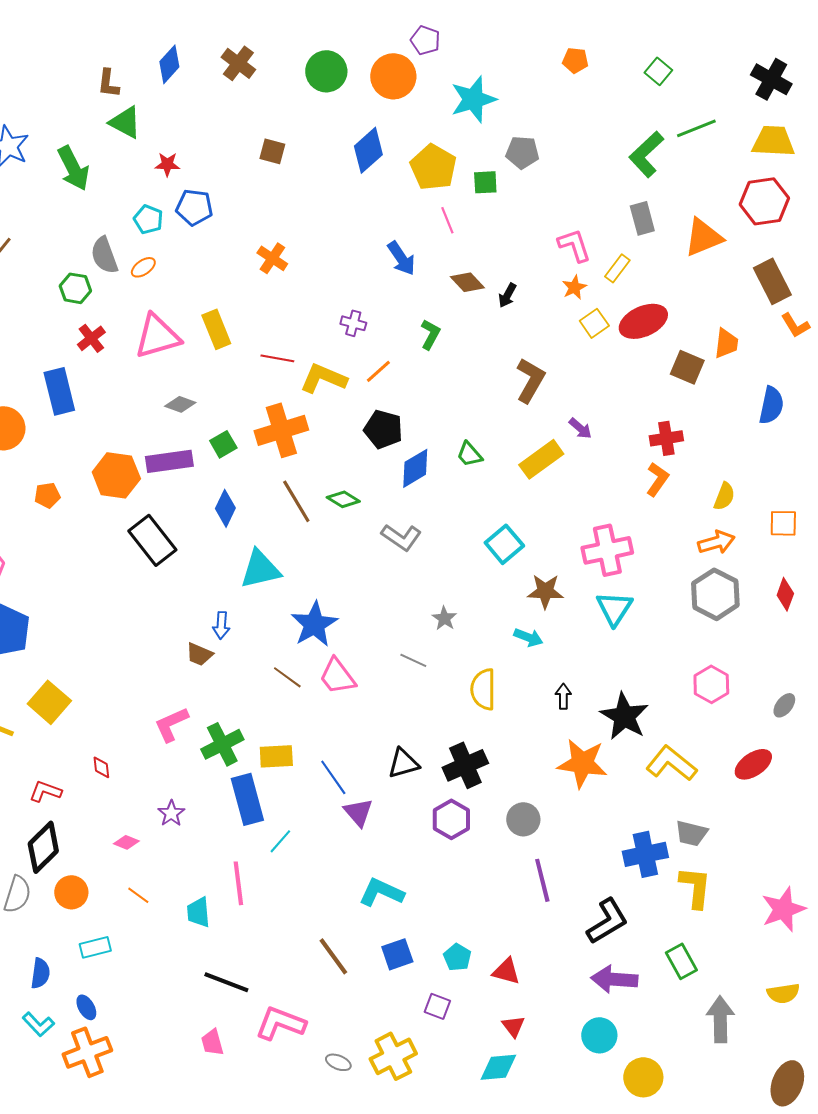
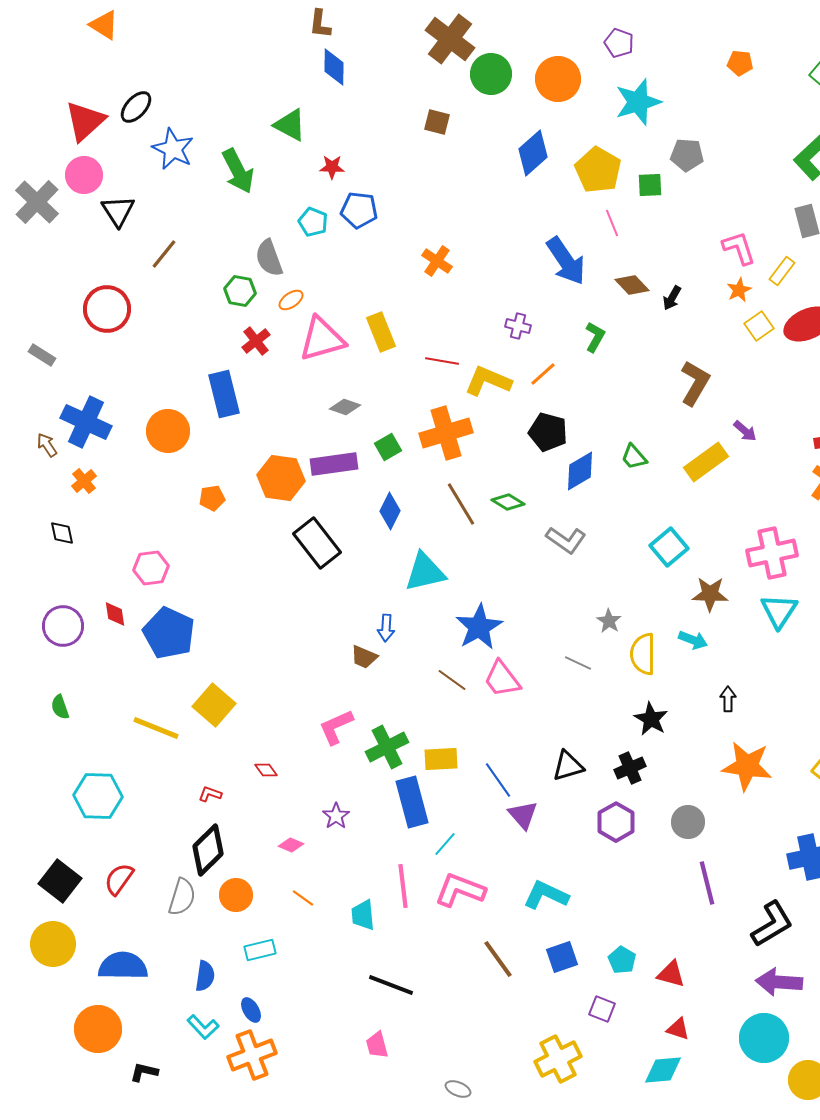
purple pentagon: (425, 40) -> (619, 43), moved
brown cross: (238, 63) -> (450, 39), moved, size x1.4
blue diamond: (169, 64) -> (334, 67), turned -42
brown L-shape: (108, 83) -> (320, 24), moved
brown square: (272, 151) -> (437, 122), moved
blue arrow: (401, 258) -> (566, 261), size x1.4
orange ellipse: (143, 267) -> (291, 300), moved
yellow semicircle: (483, 689) -> (643, 654), moved
black star: (624, 716) -> (651, 719), moved, size x0.7
black cross: (465, 765) -> (630, 768), size x0.7
red diamond: (101, 767) -> (266, 770), turned -30
red L-shape: (45, 791) -> (210, 794), size x0.7
pink L-shape: (280, 1023) -> (460, 890), moved
red triangle: (513, 1026) -> (678, 1029), turned -35
cyan circle: (599, 1035) -> (764, 1038), size x1.4
gray ellipse: (338, 1062) -> (458, 1089), moved

